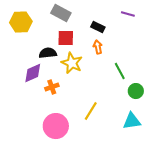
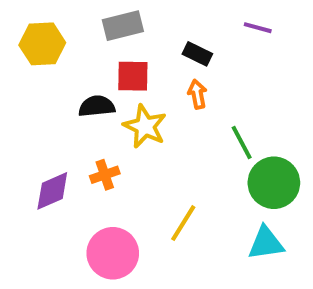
gray rectangle: (61, 13) -> (123, 26), turned -42
purple diamond: (33, 73) -> (52, 191), moved
green circle: (136, 91) -> (274, 183), size x1.6

